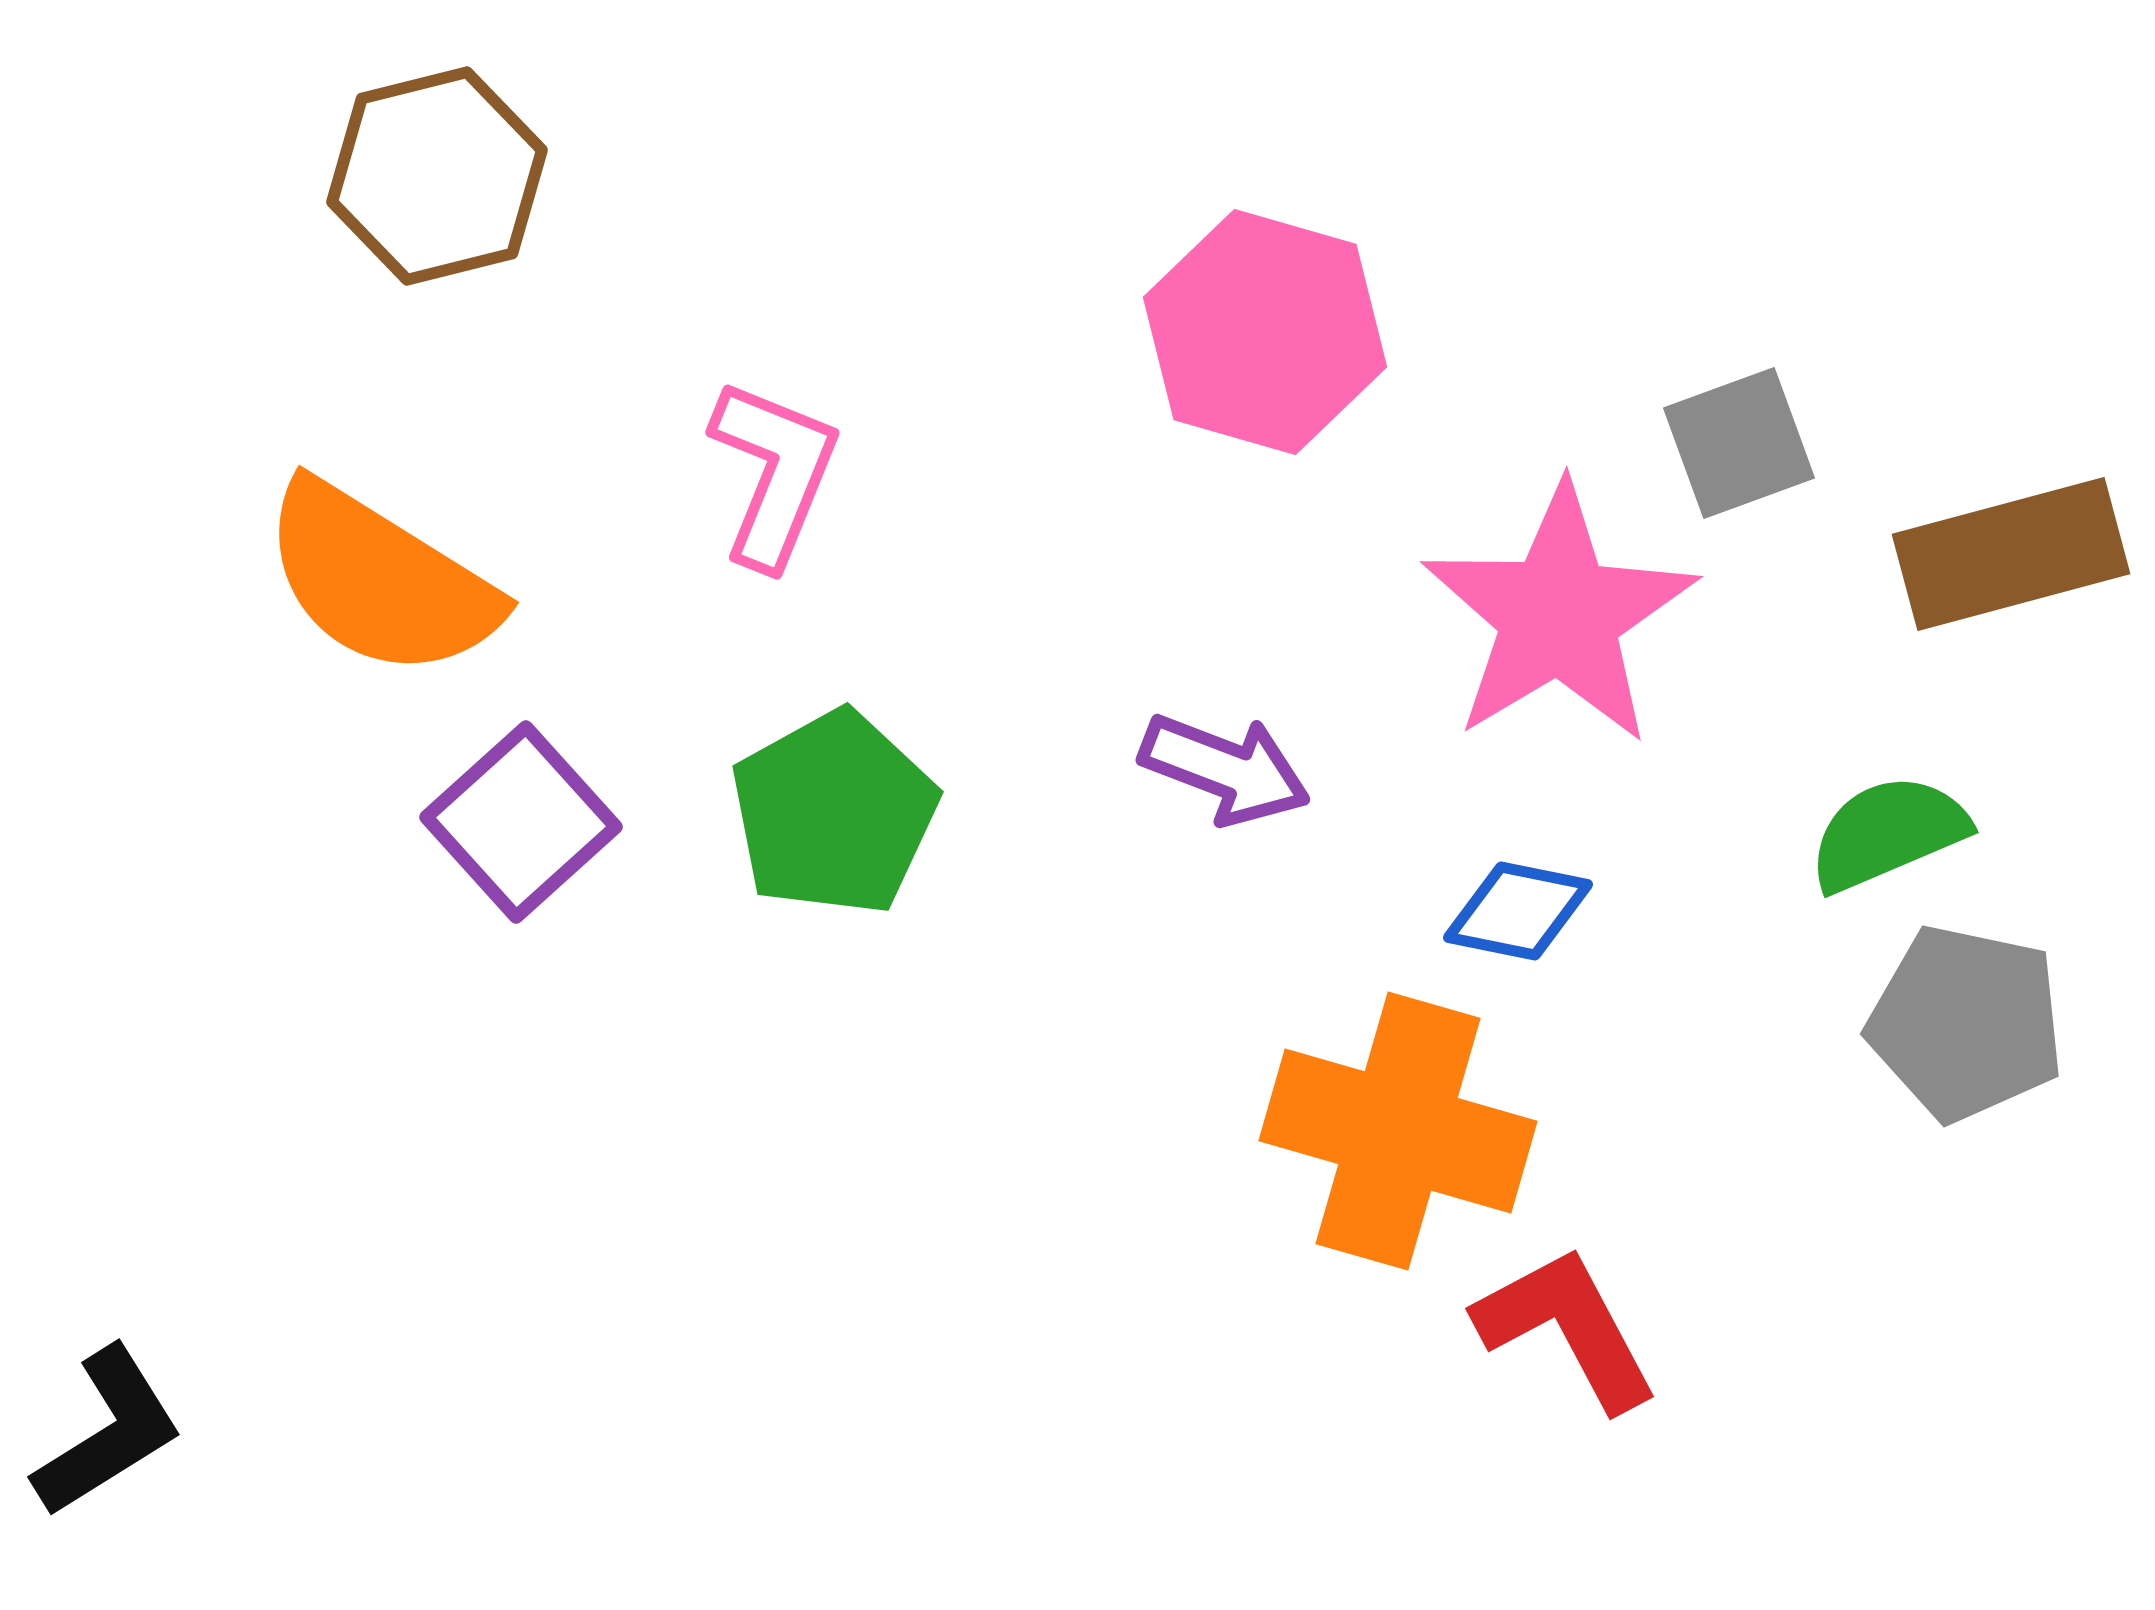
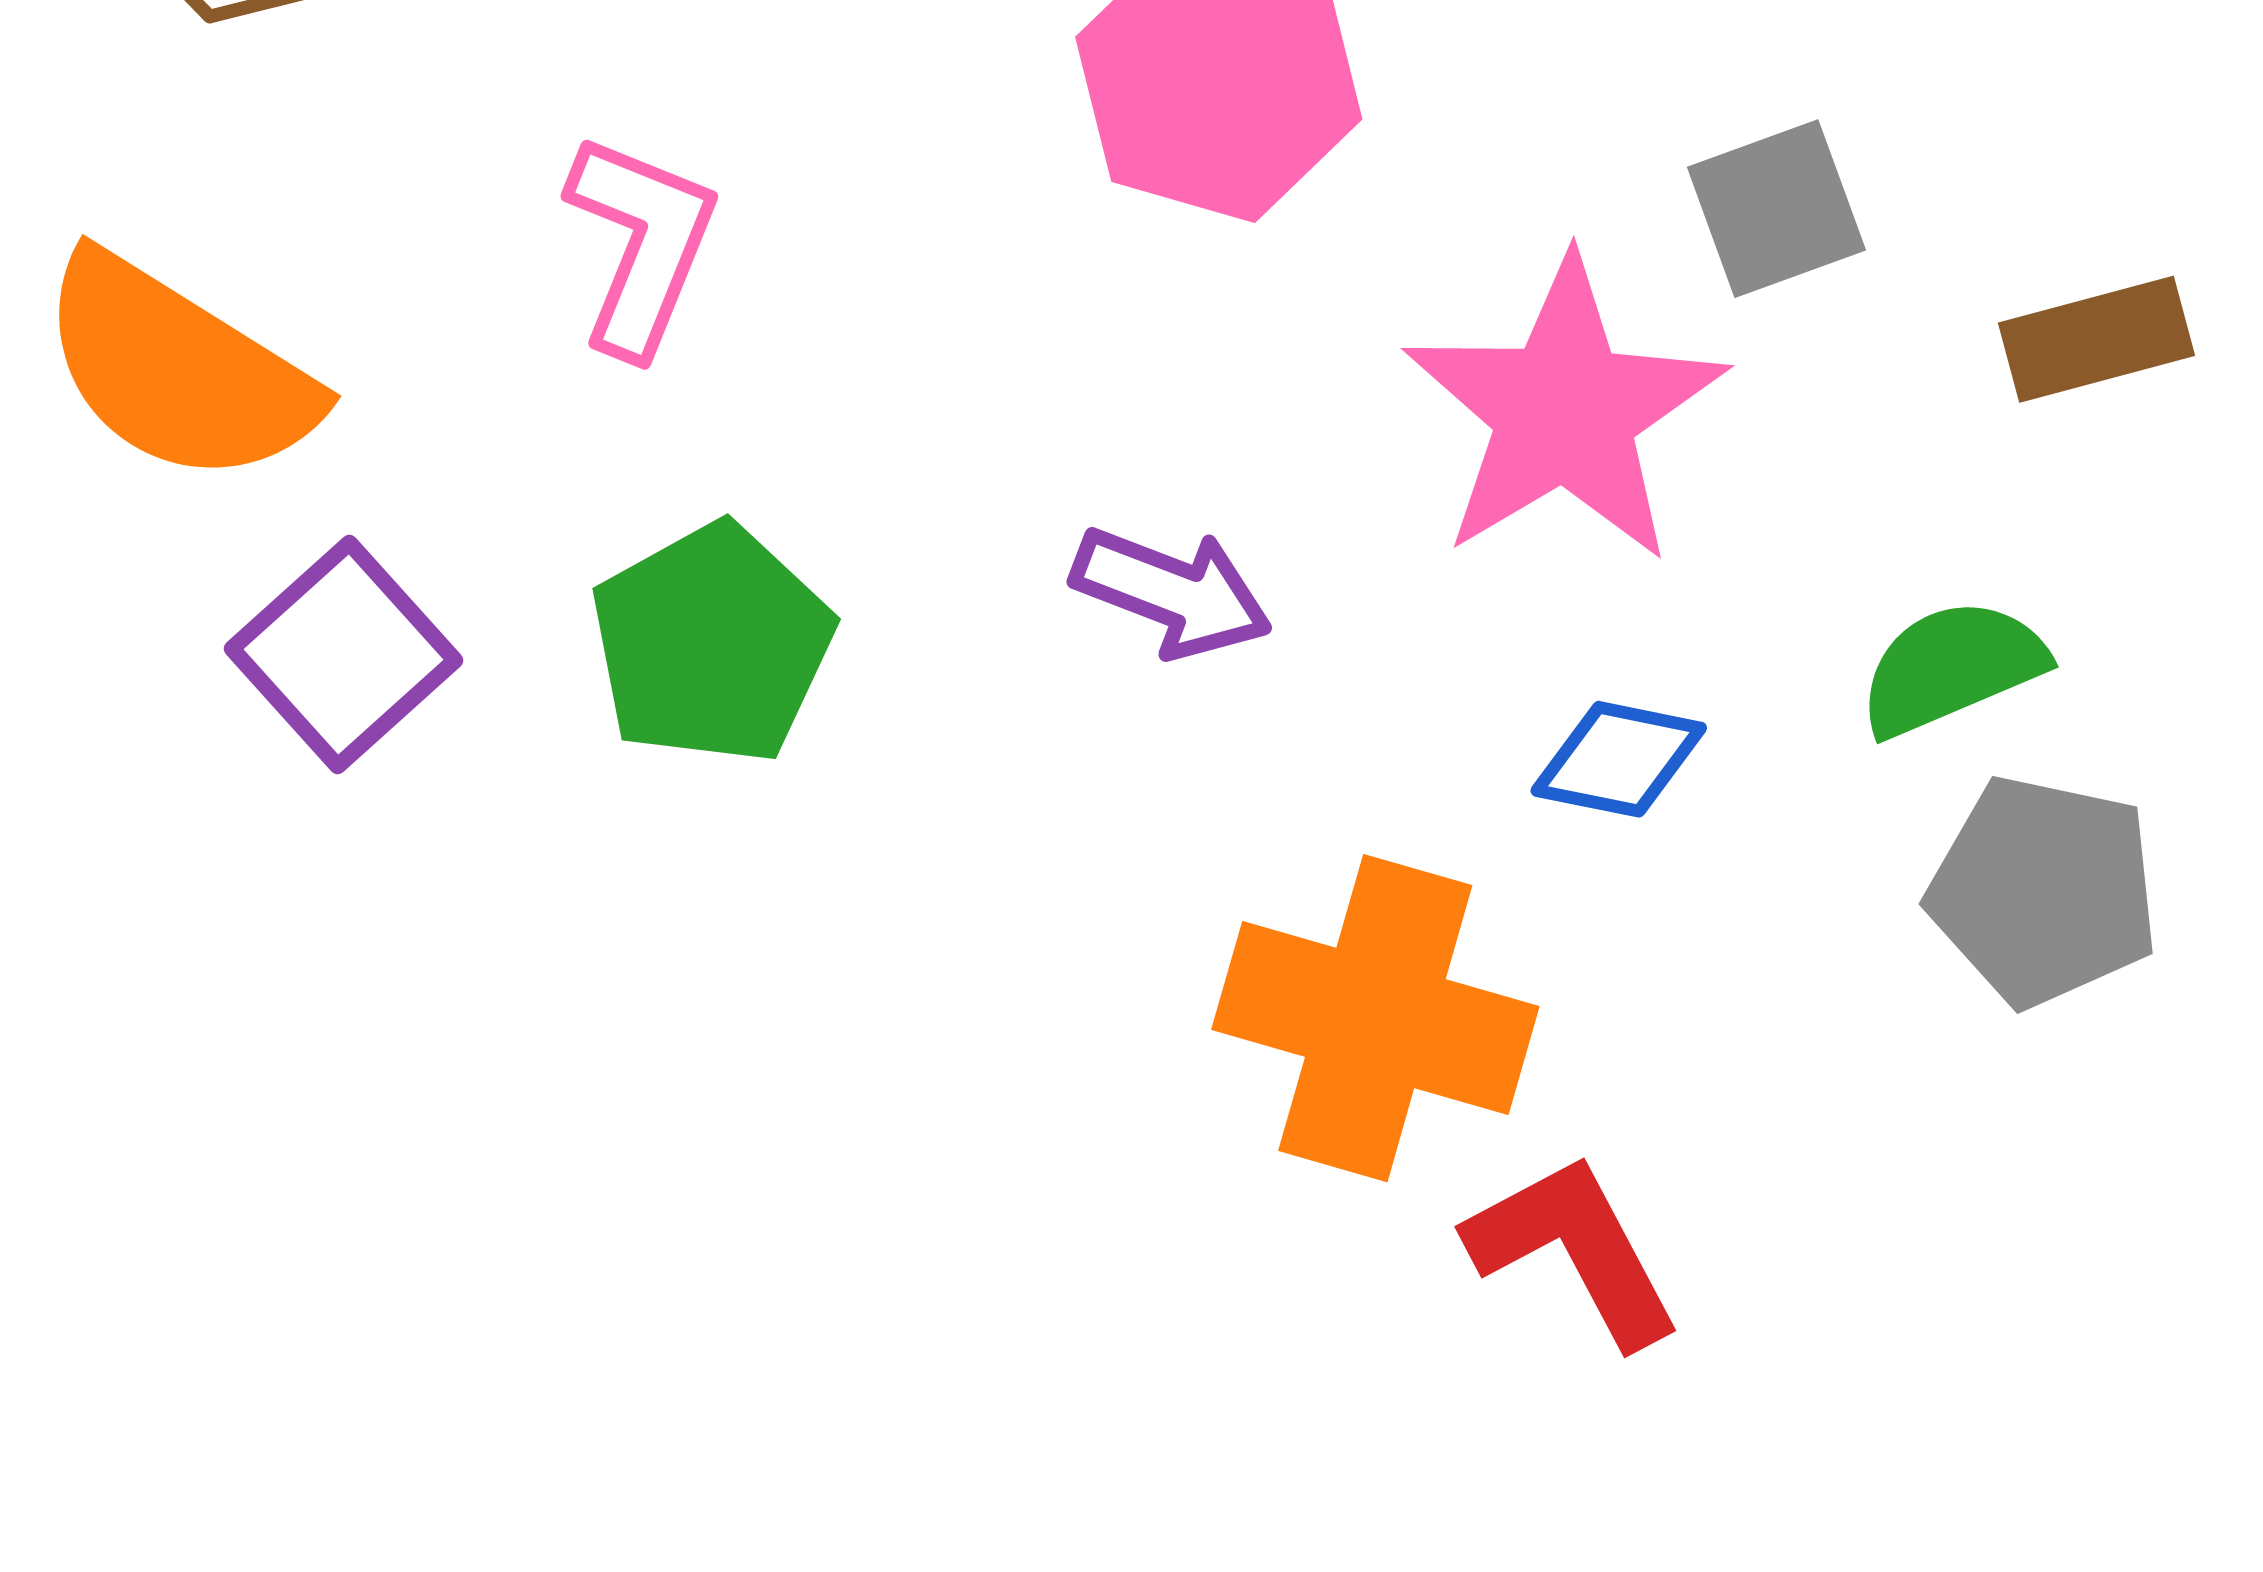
brown rectangle: (2011, 554) -> (2096, 339), size x0.7
blue diamond: (1518, 911) -> (1619, 759), moved

